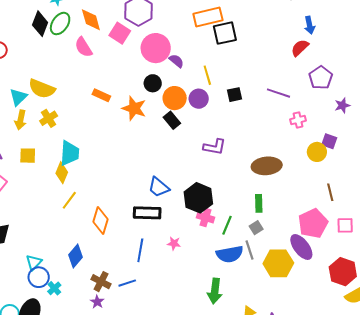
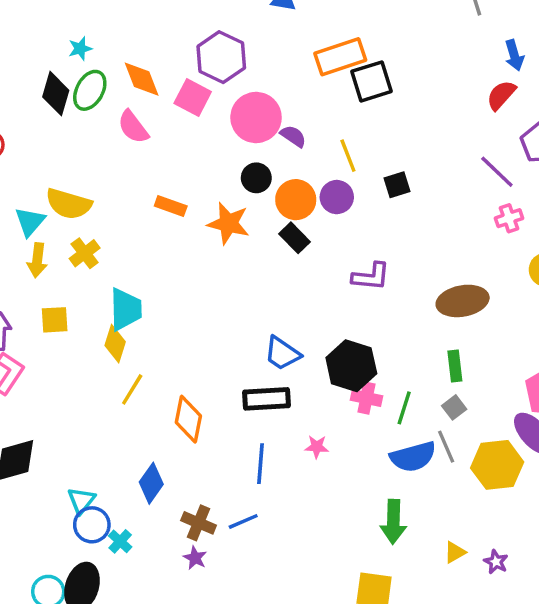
purple line: (278, 93) -> (497, 172), moved, turned 30

